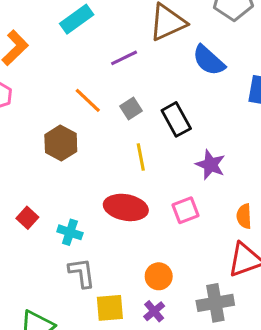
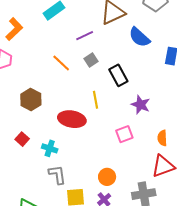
gray square: (131, 108) -> (91, 60), moved
brown hexagon: (61, 143) -> (31, 99), moved
red ellipse: (126, 207) -> (72, 119), moved

